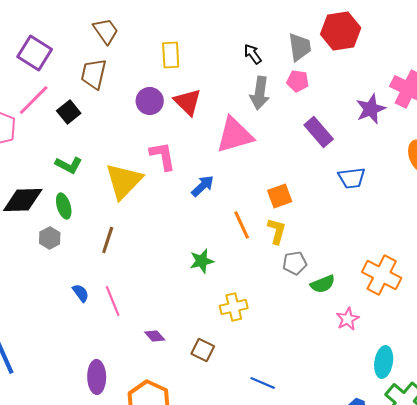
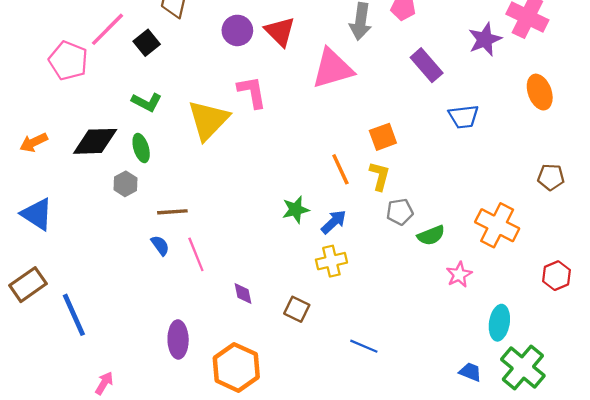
blue arrow: (203, 186) -> (334, 222), moved
brown line: (108, 240) -> (172, 212), moved, turned 68
purple diamond: (155, 336) -> (243, 294), turned 30

